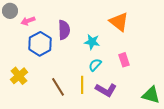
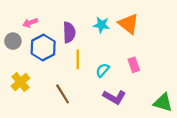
gray circle: (10, 11) -> (13, 41), moved
cyan star: (92, 42) -> (101, 25), moved
yellow line: (82, 85) -> (78, 59), moved

